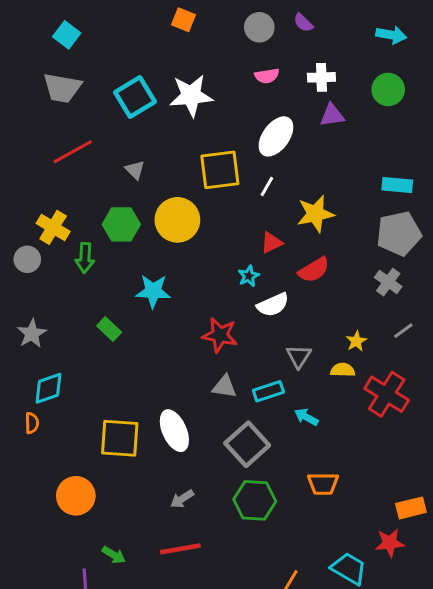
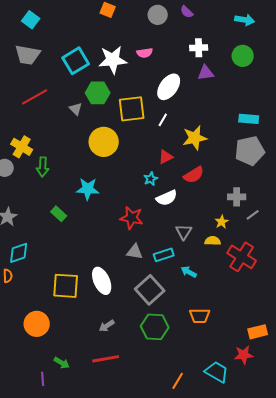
pink semicircle: (267, 76) -> (145, 53), moved
green hexagon: (121, 224) -> (98, 93), moved
gray cross: (388, 282) -> (237, 197), moved, turned -36

